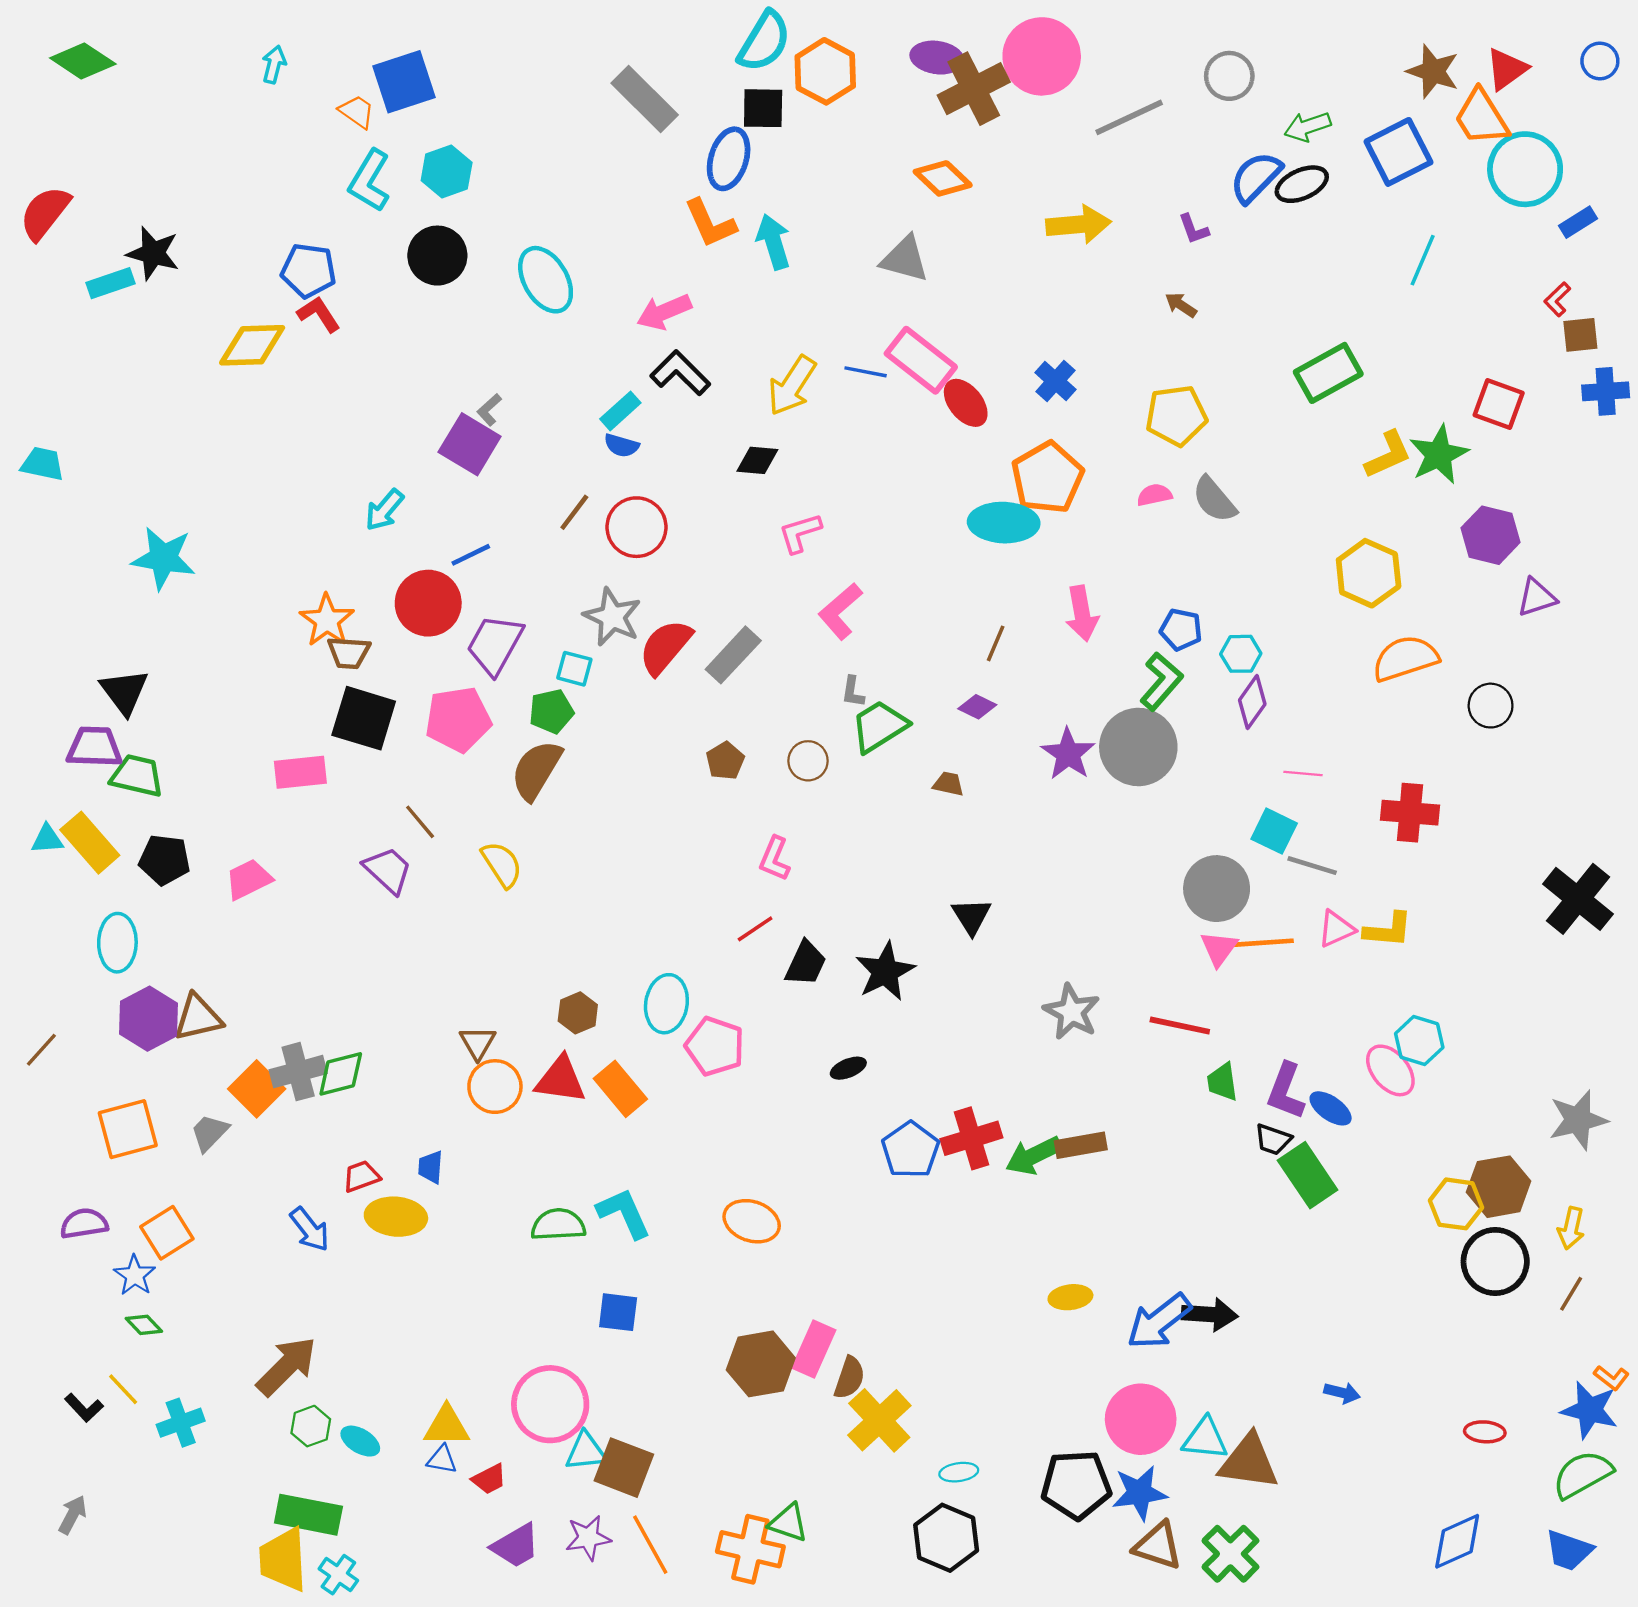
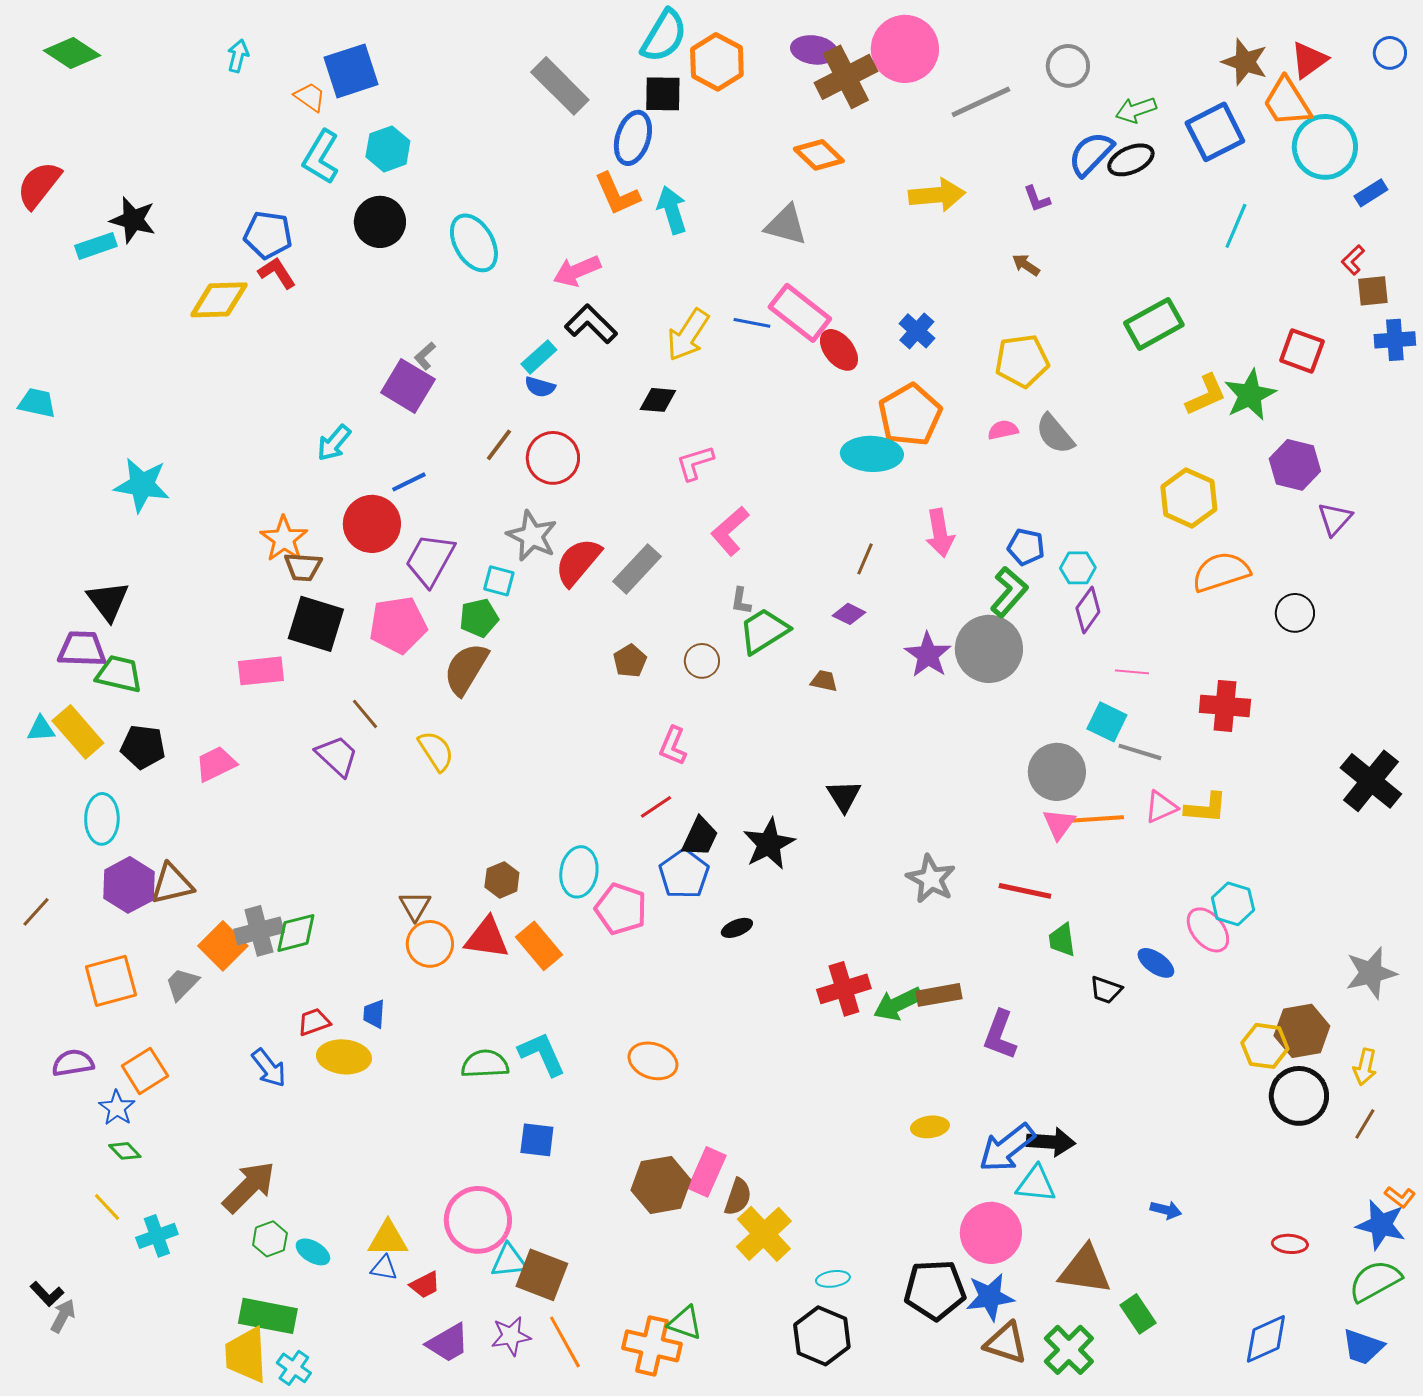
purple triangle: (1537, 597) -> (1335, 519), turned -30
purple L-shape: (1286, 1091) -> (1000, 1035), moved
blue pentagon: (910, 1150) -> (684, 874), moved
green rectangle: (1308, 1175) -> (1138, 1314), moved, size x0.7
black L-shape: (84, 1408) -> (47, 1294), moved
cyan triangle: (1205, 1439) -> (1036, 1184), moved

